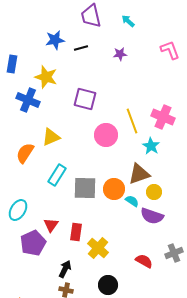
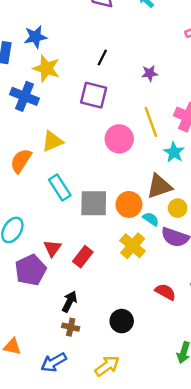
blue star: (55, 40) -> (35, 37), moved
black line: (81, 48) -> (102, 58), moved, turned -48
purple star: (120, 54) -> (150, 73), moved
cyan rectangle: (57, 175) -> (60, 187), turned -65
red rectangle: (76, 232) -> (83, 257), turned 30
yellow cross: (98, 248) -> (133, 246), moved

